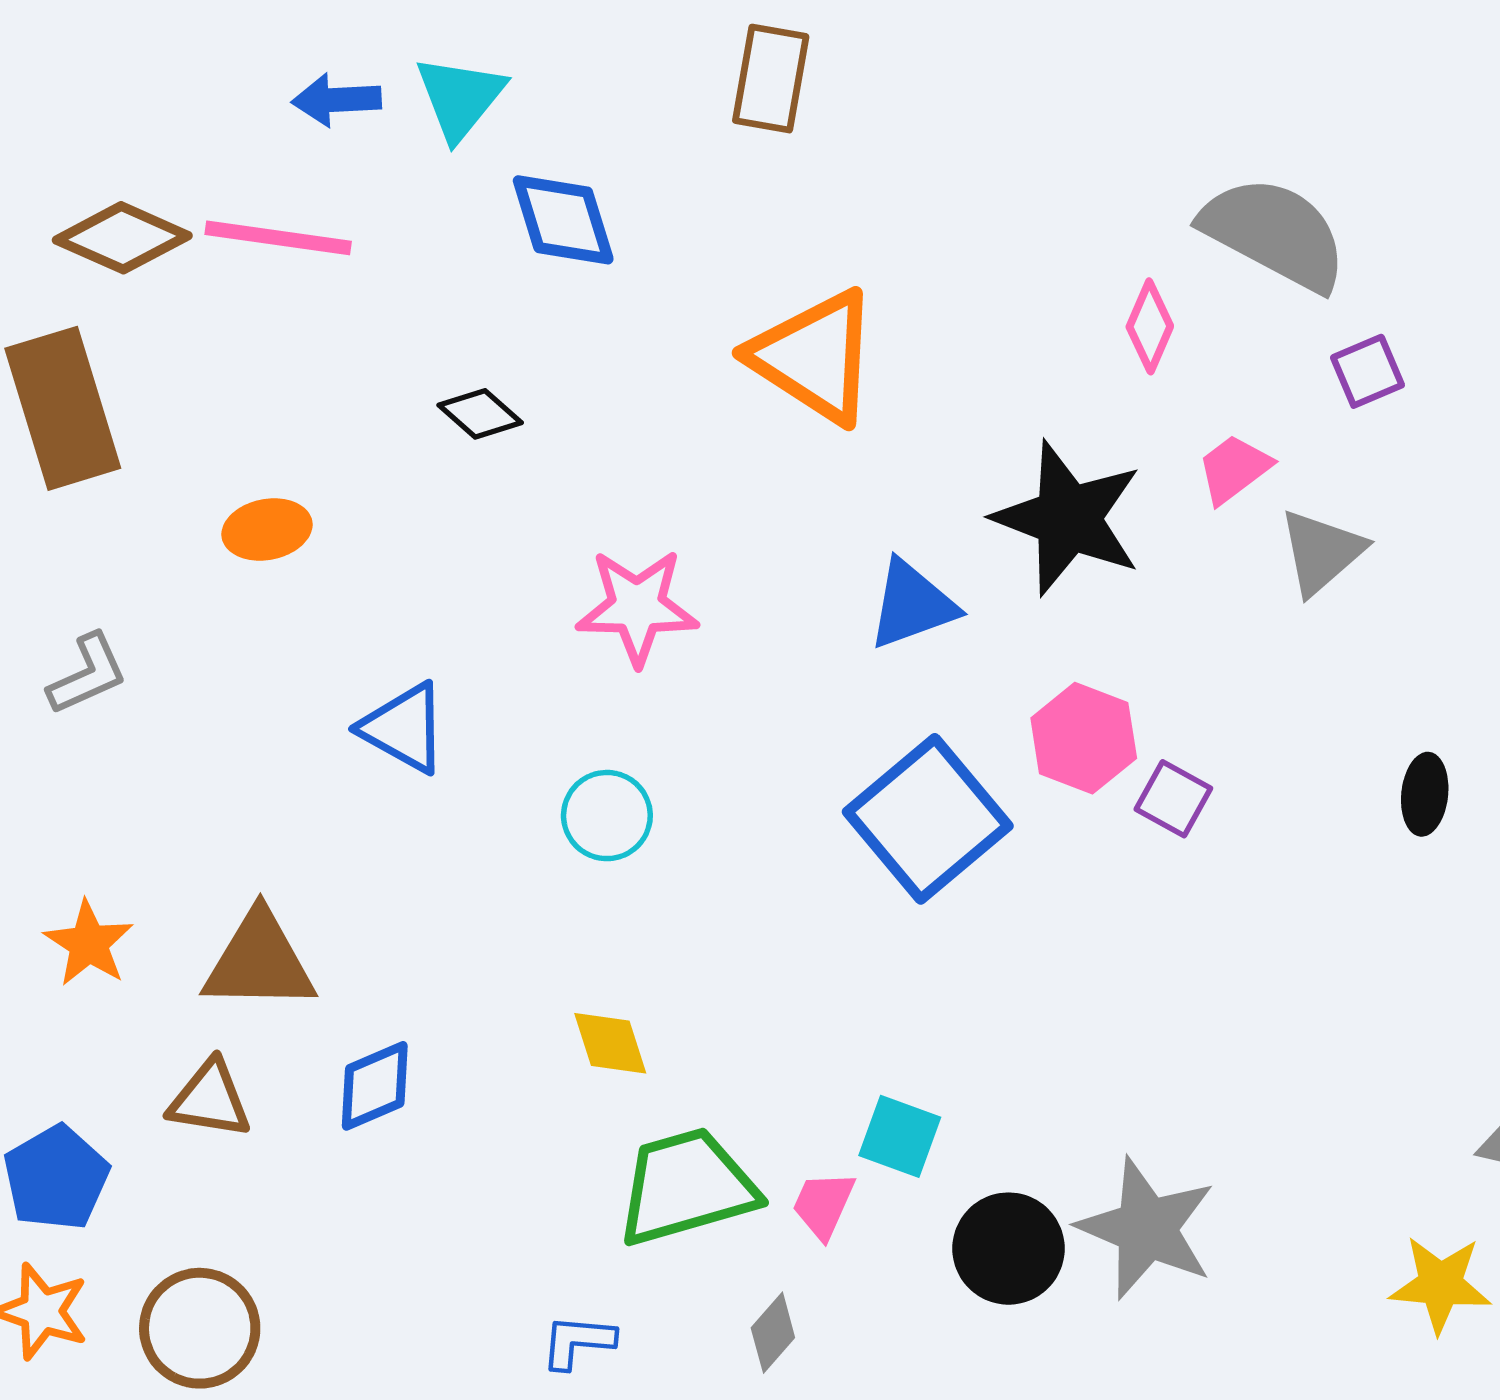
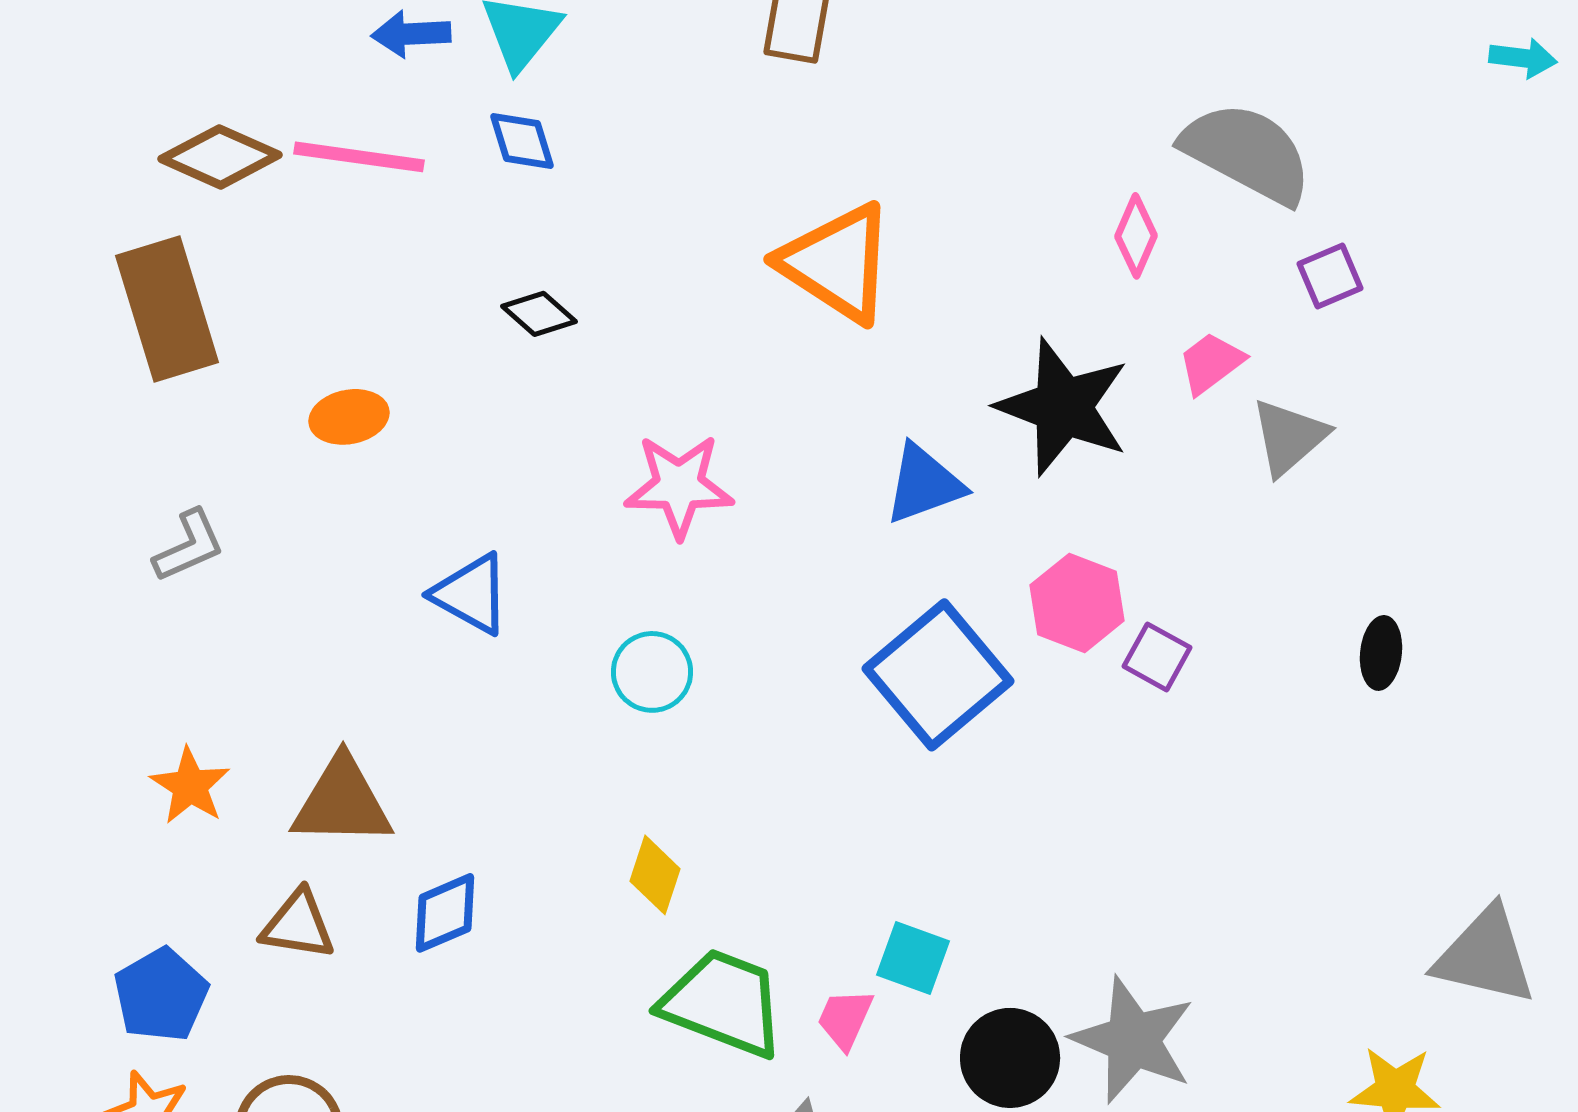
blue diamond: (563, 220) -> (522, 141), moved, size x0.7
yellow diamond: (610, 1043) -> (655, 875), turned 36
green trapezoid: (687, 1187) -> (723, 1003), turned 37

